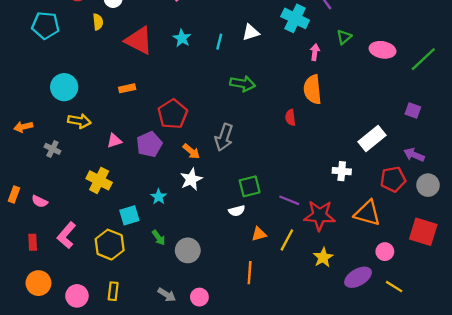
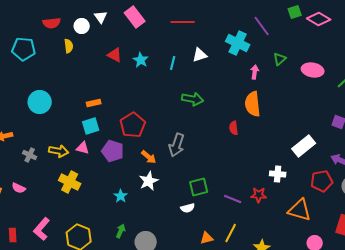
red triangle: (139, 40) -> (115, 55), moved, size x0.6
yellow arrow: (79, 121) -> (59, 151), moved
pink triangle: (114, 141) -> (83, 148), turned 32
purple pentagon: (149, 144) -> (113, 151), turned -30
pink semicircle: (40, 201) -> (19, 188), moved
cyan square: (129, 215) -> (91, 126), moved
red star: (320, 215) -> (259, 195), moved, size x0.6
orange triangle: (259, 234) -> (207, 238), moved
green arrow: (159, 238) -> (121, 231), turned -120

